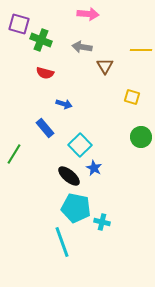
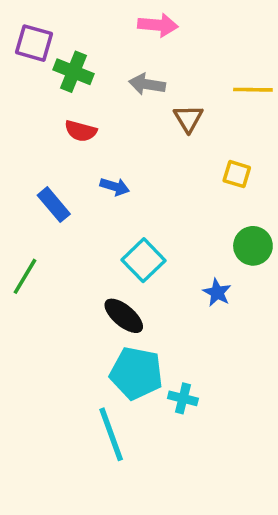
blue rectangle: (45, 128) -> (54, 205), moved
blue star: (94, 168) -> (217, 292), moved

